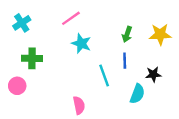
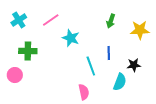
pink line: (71, 18) -> (51, 20), moved
green arrow: (127, 34) -> (111, 21), moved
pink semicircle: (79, 105) -> (84, 92), moved

